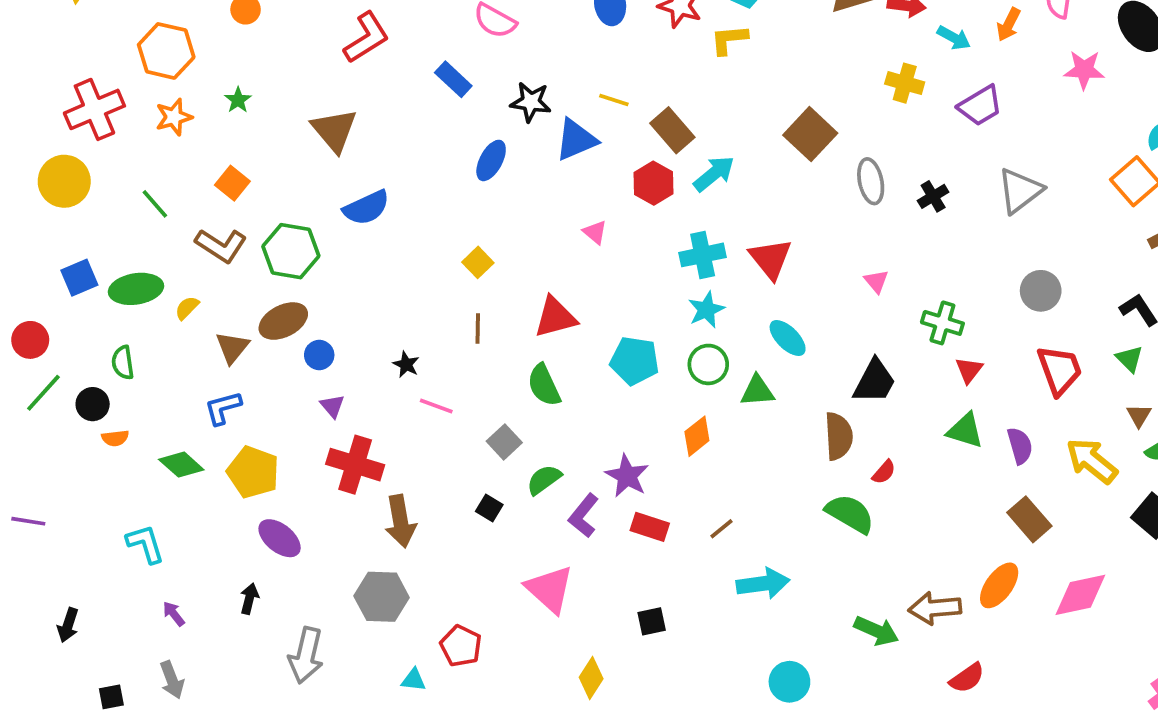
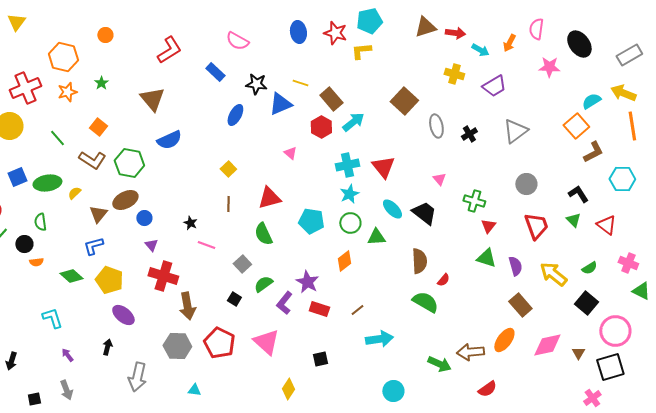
black trapezoid: (874, 381) -> (424, 213), moved, turned -80
brown triangle: (1139, 415) -> (578, 353), moved
red pentagon: (461, 646) -> (219, 343), moved, size x1.4

